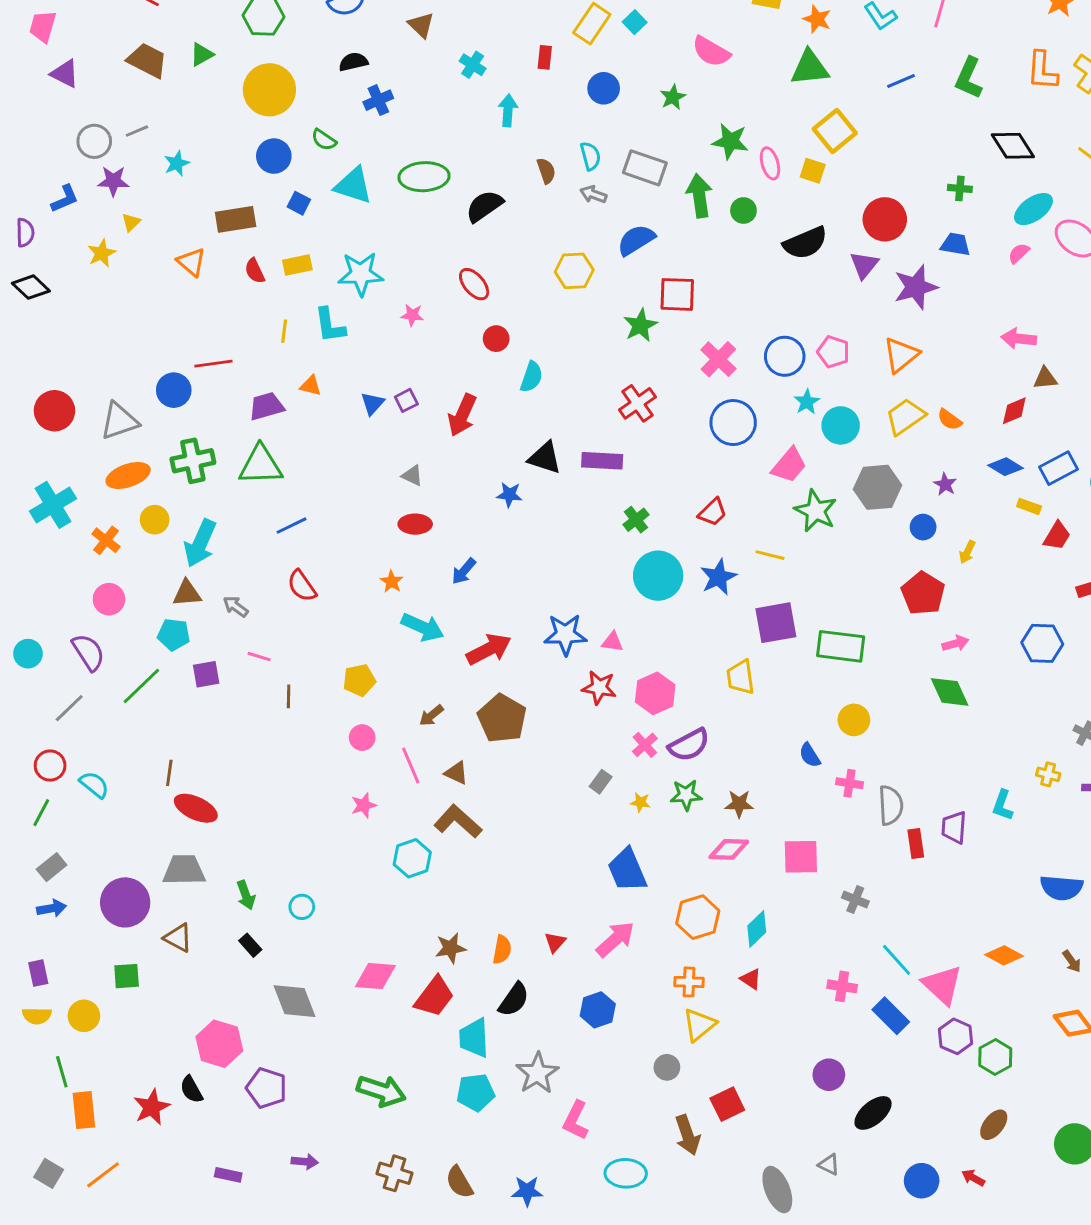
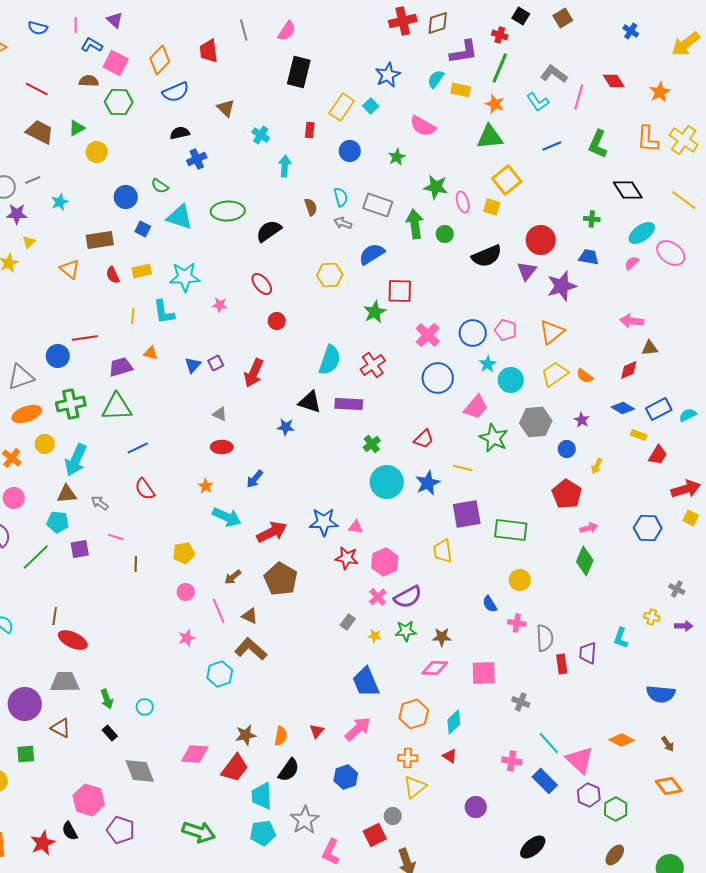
yellow circle: (269, 90) -> (97, 152), moved, size x0.6
cyan semicircle: (531, 377) -> (330, 360), moved, size x1.4
green diamond: (950, 692) -> (585, 561), turned 48
purple circle: (829, 1075) -> (476, 807), moved
red square: (727, 1104) -> (375, 835), moved

